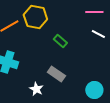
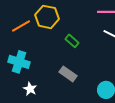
white star: (36, 89) -> (30, 89), moved

